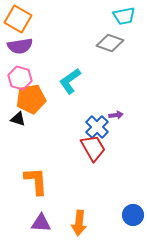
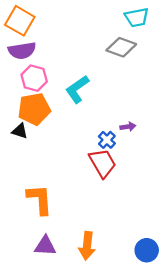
pink hexagon: (20, 78) -> (34, 78), moved
blue cross: (97, 127) -> (107, 140), size x0.7
blue circle: (133, 215) -> (147, 250), moved

